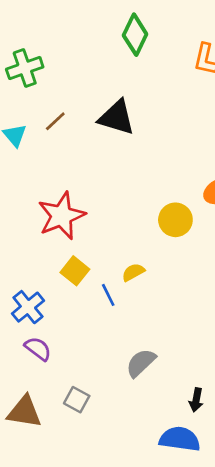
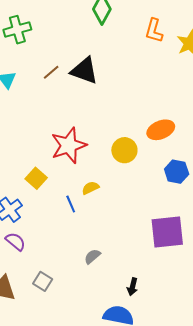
brown line: (55, 121) -> (51, 72), moved
red star: (61, 216) -> (69, 145), moved
yellow square: (75, 271) -> (36, 178), moved
gray semicircle: (141, 363) -> (92, 256), size x0.7

